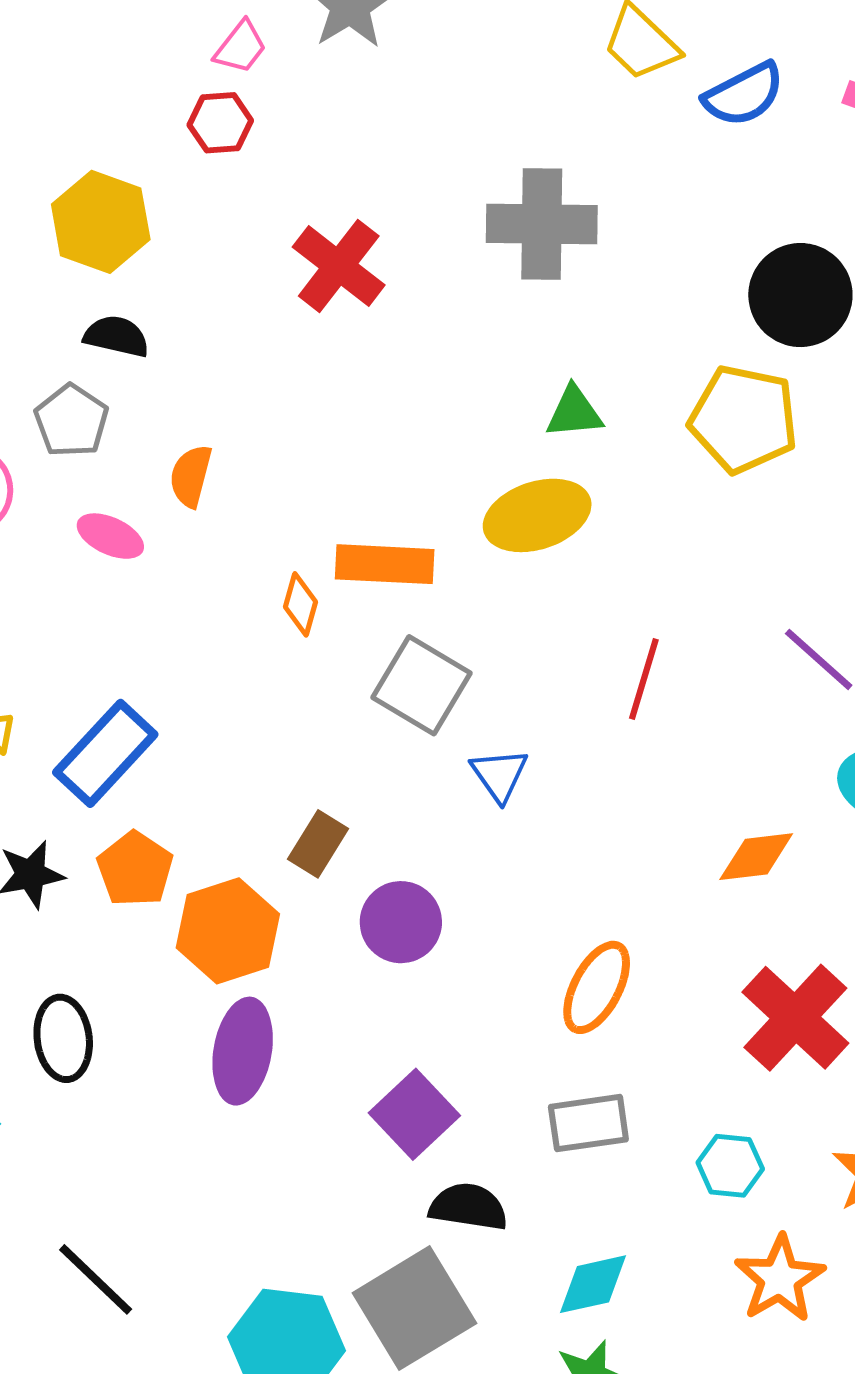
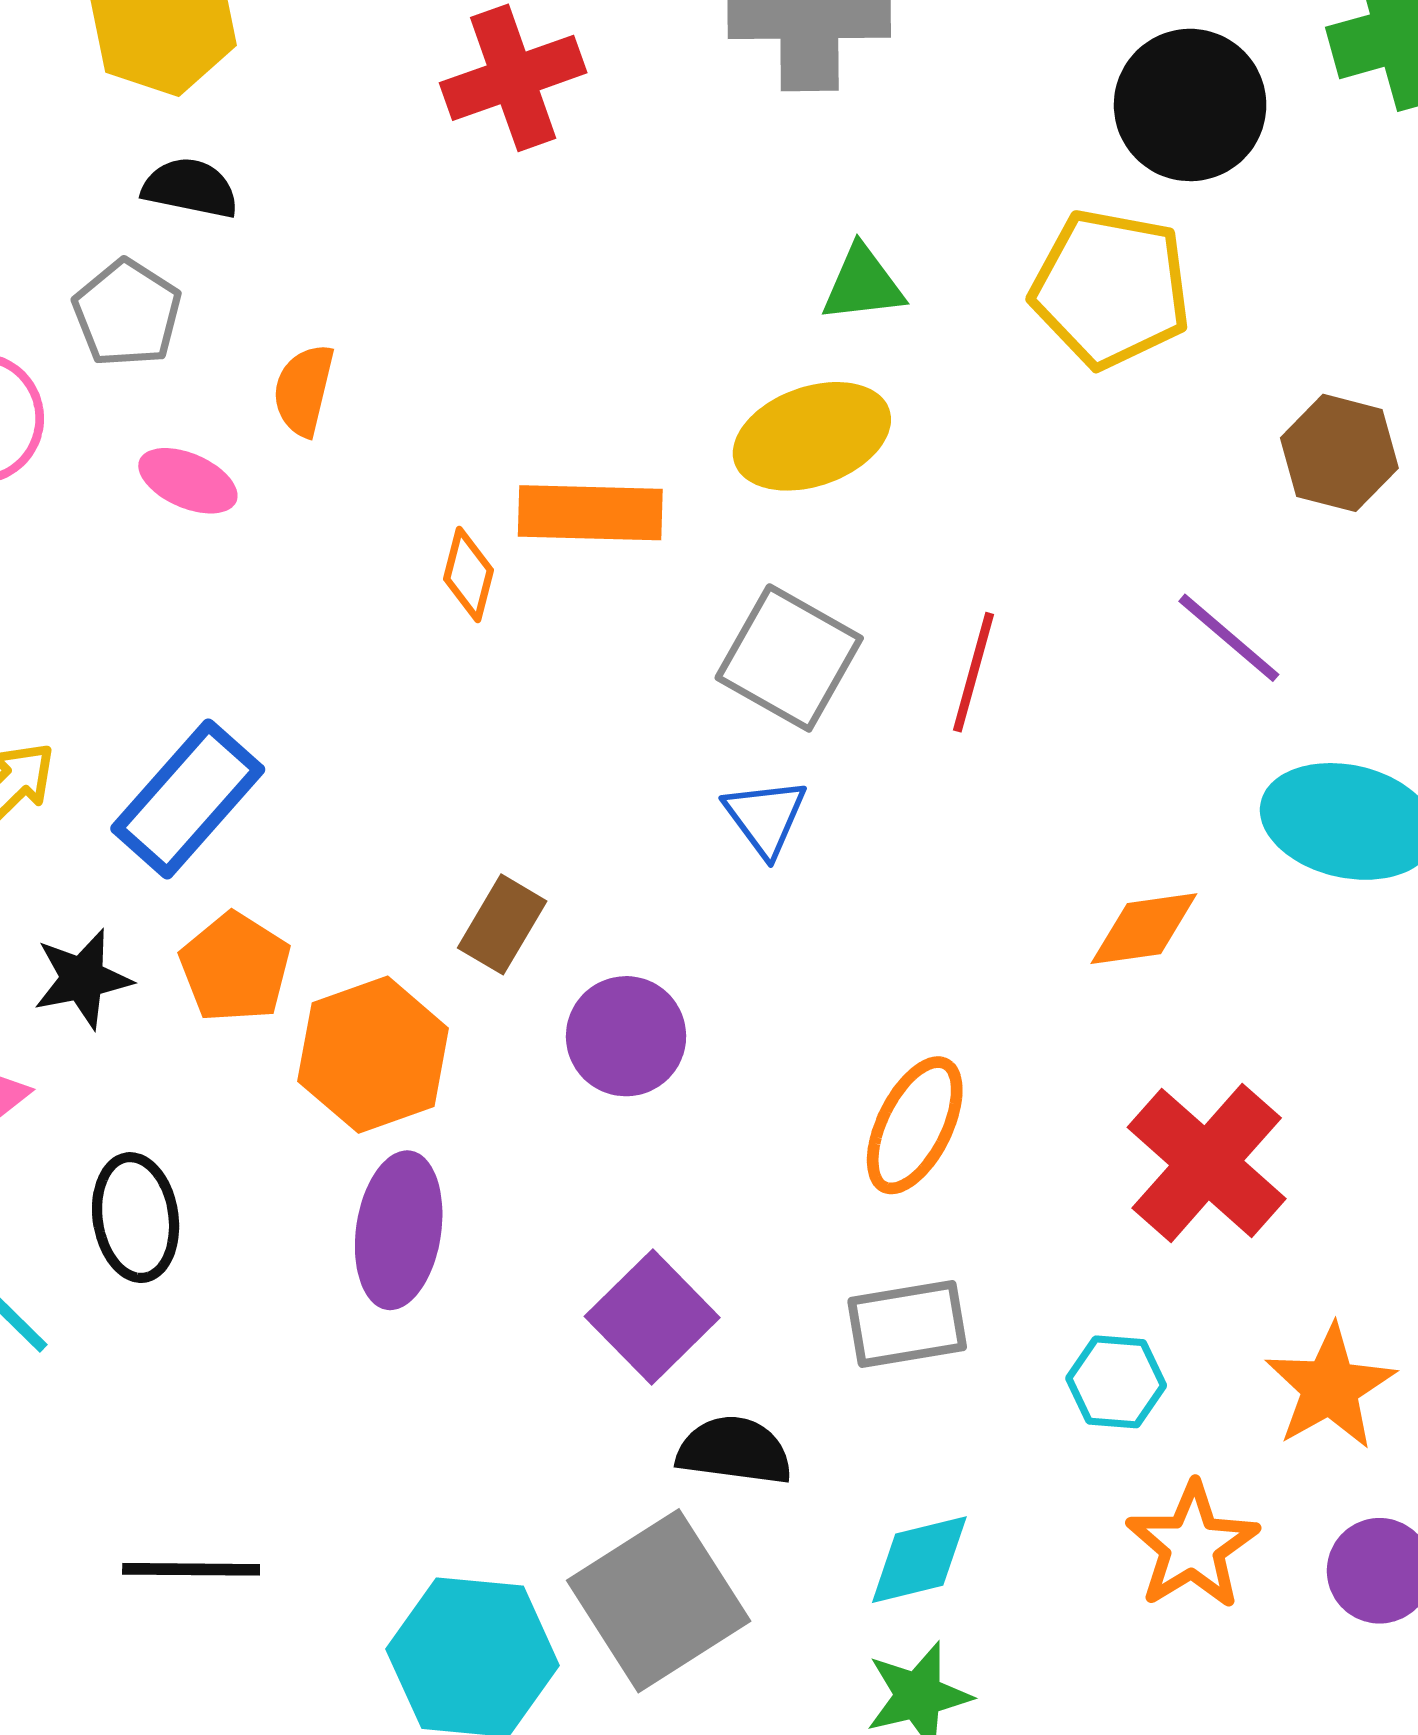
red cross: (339, 266) -> (513, 78), turned 34
gray square: (422, 685) -> (789, 658), moved
black line: (96, 1279) -> (191, 1569), turned -42

